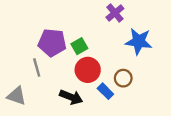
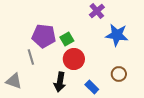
brown circle: (123, 78) -> (119, 74), moved
blue rectangle: (105, 91) -> (92, 87), moved
black arrow: (71, 97) -> (60, 82), turned 78

